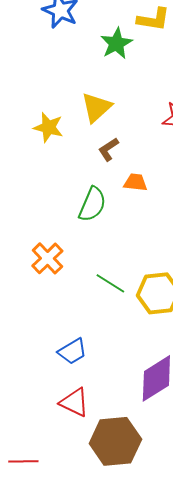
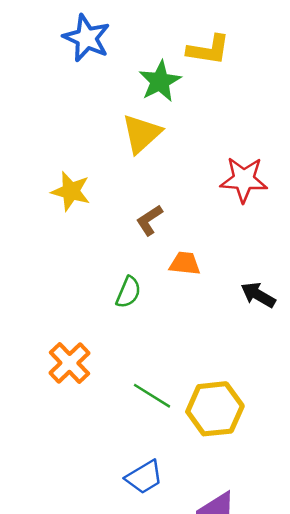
yellow triangle: (96, 107) -> (142, 134), moved
green semicircle: (92, 204) -> (128, 292), size x0.7
blue trapezoid: (72, 351) -> (144, 477), moved

